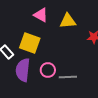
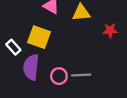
pink circle: (48, 70) -> (59, 76), moved

